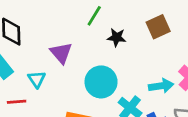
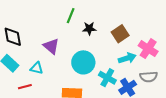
brown square: (158, 27) -> (120, 34), moved
cyan triangle: (37, 79) -> (37, 68), turned -32

